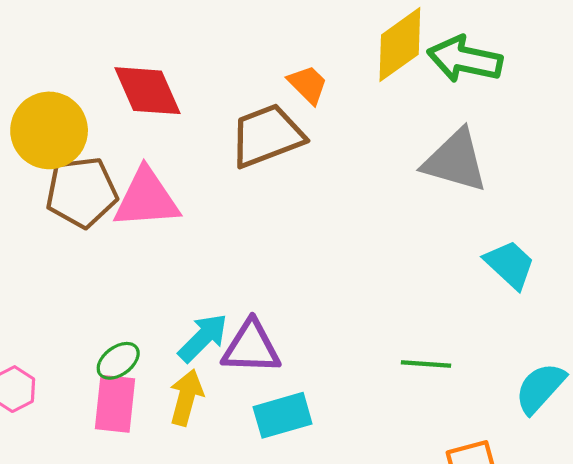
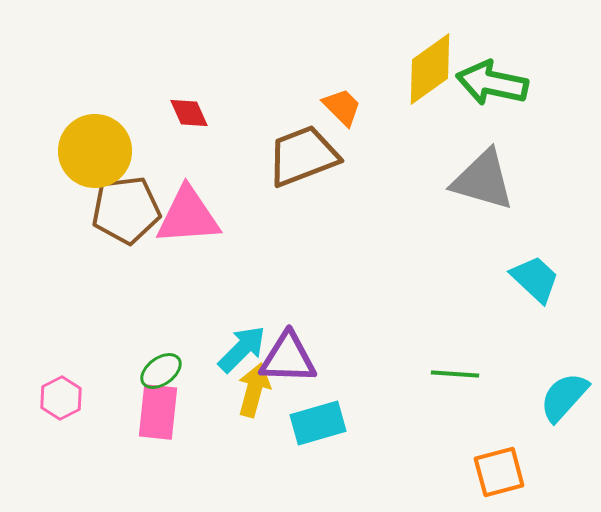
red diamond: (147, 91) -> (189, 113), size x0.6
yellow arrow: (186, 397) -> (254, 390), moved

